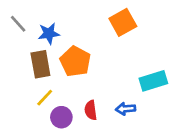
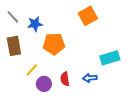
orange pentagon: (75, 61) -> (54, 44), turned -30
brown rectangle: (40, 64) -> (14, 46), moved

